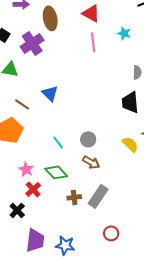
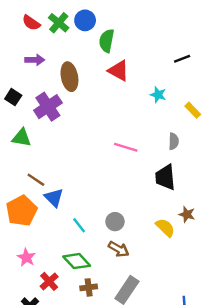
pink line: (93, 42) -> (126, 147), moved, turned -66
blue triangle: (50, 93) -> (54, 198), moved
pink star: (26, 169) -> (26, 258), moved
brown cross: (74, 197) -> (89, 287), moved

